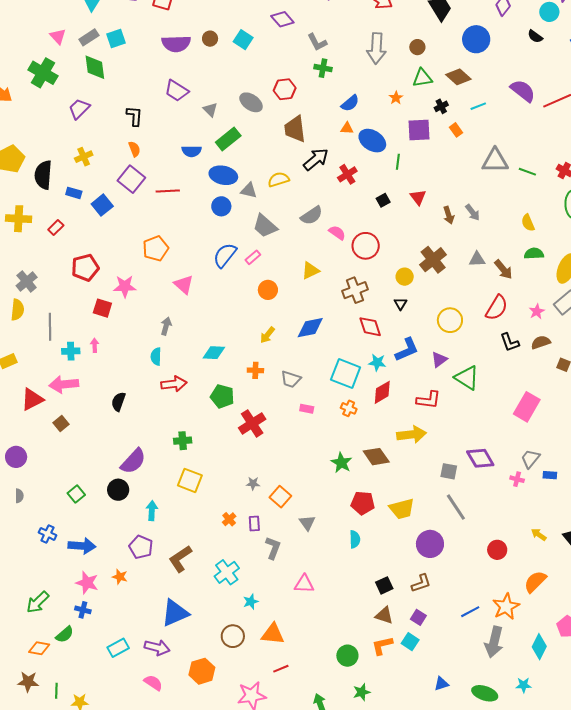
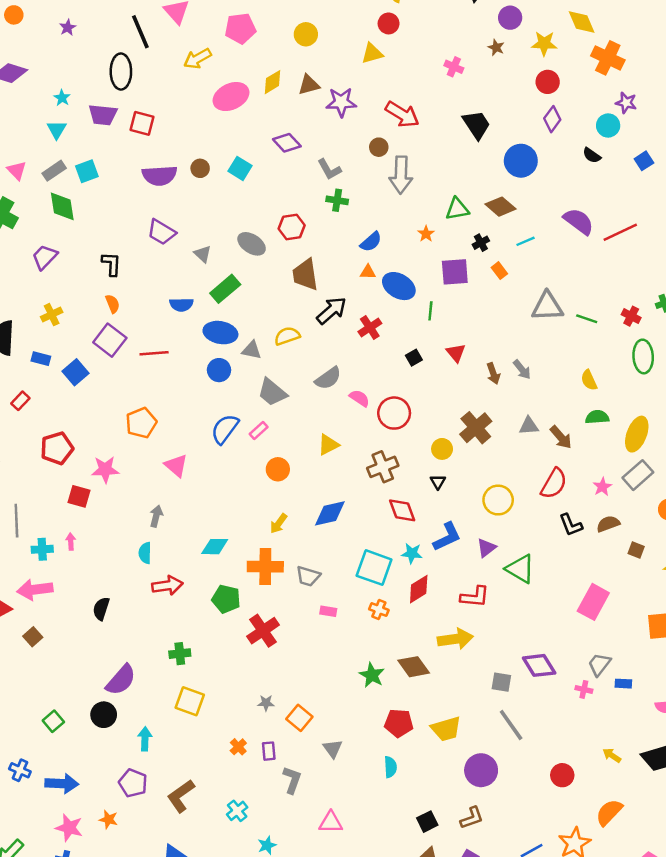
brown circle: (417, 47) -> (379, 147), moved
orange cross: (255, 370) -> (265, 567), size x1.8
cyan cross: (227, 572) -> (237, 811), size x0.7

